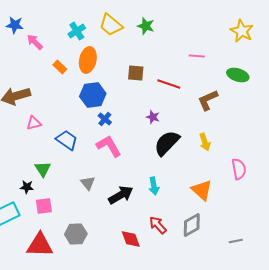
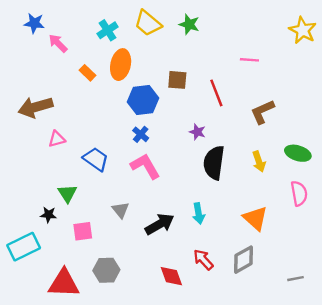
green ellipse: (238, 75) -> (298, 153), moved
red line: (169, 84) -> (216, 93), turned 50
blue hexagon: (93, 95) -> (143, 100), moved
black semicircle: (167, 143) -> (214, 163), turned -36
pink square: (44, 206) -> (83, 231), moved

